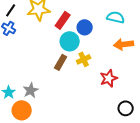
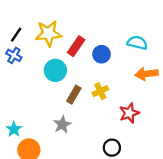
cyan circle: (70, 41) -> (55, 70), moved
gray star: (31, 90) -> (62, 125), moved
black circle: (126, 108) -> (112, 148), moved

